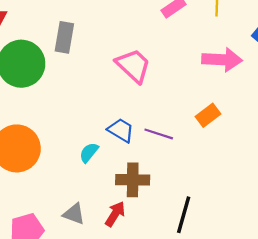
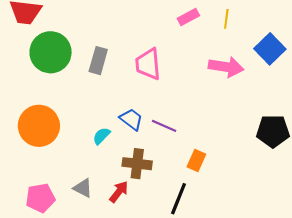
gray rectangle: (64, 37) -> (98, 61), moved
pink trapezoid: (133, 66) -> (148, 64), turned -144
orange rectangle: (208, 115) -> (196, 161), moved, turned -35

